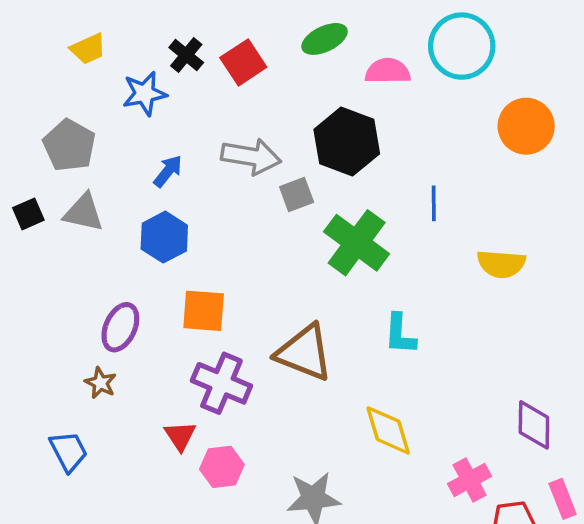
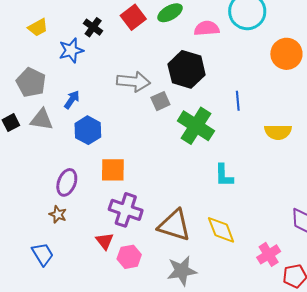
red square: (243, 62) -> (133, 17), moved
blue arrow: (168, 171) -> (72, 100), moved
brown triangle: (304, 353) -> (174, 225), moved

